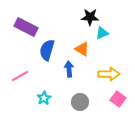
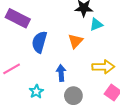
orange triangle: (82, 49) -> (76, 41), turned 42
blue arrow: (69, 69) -> (61, 73), moved

